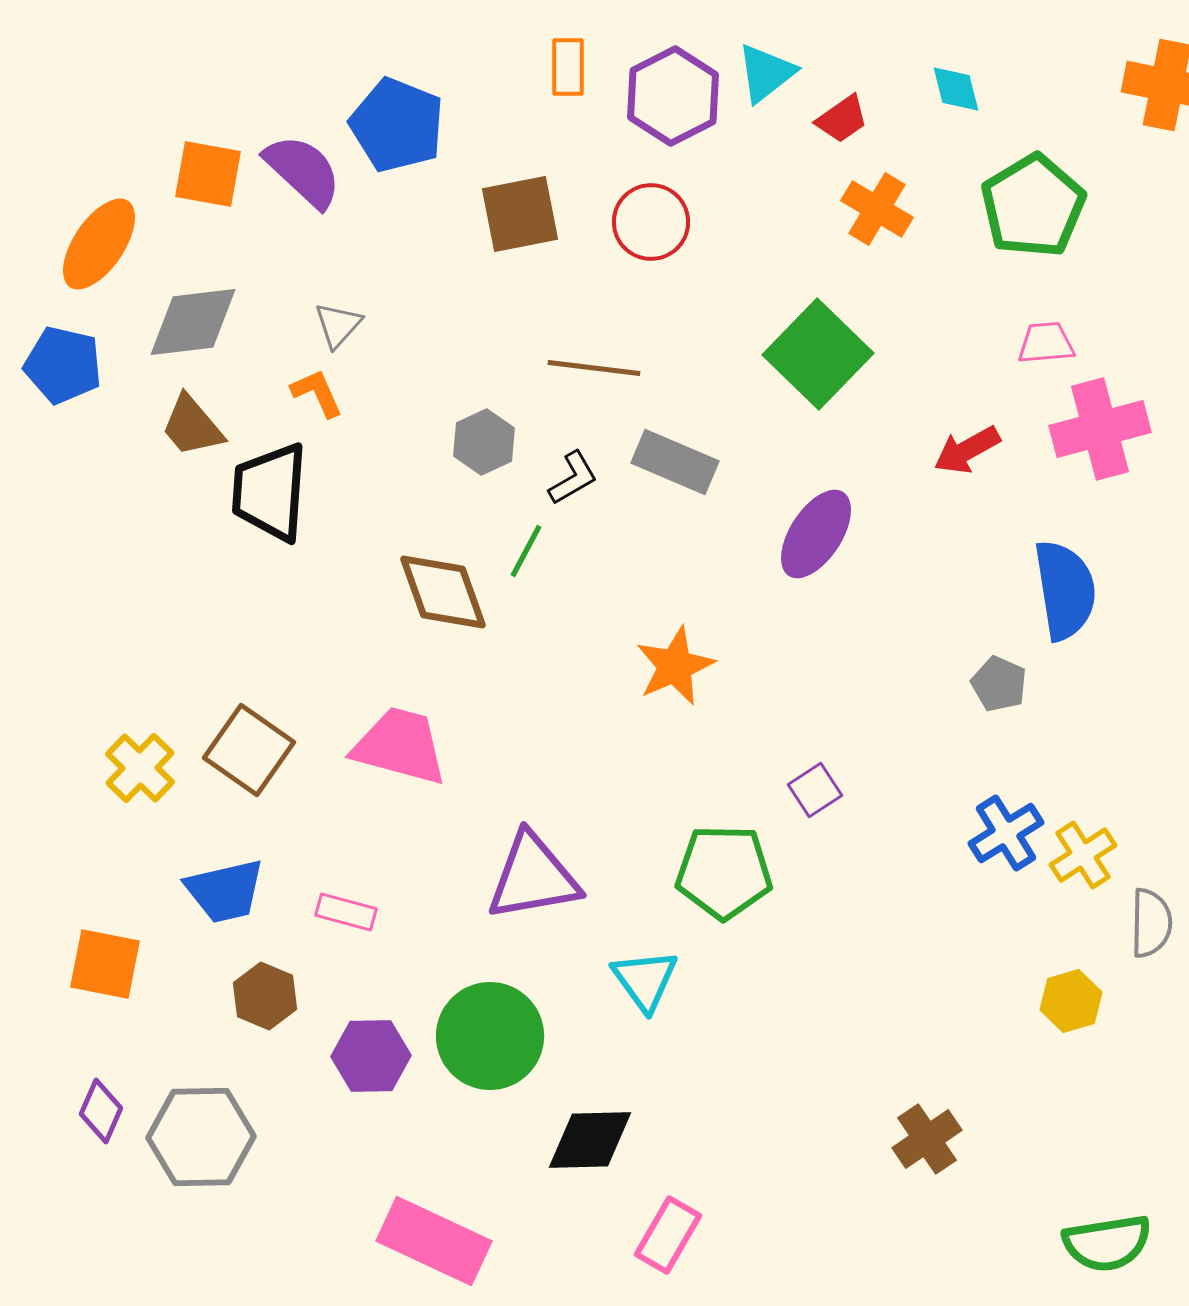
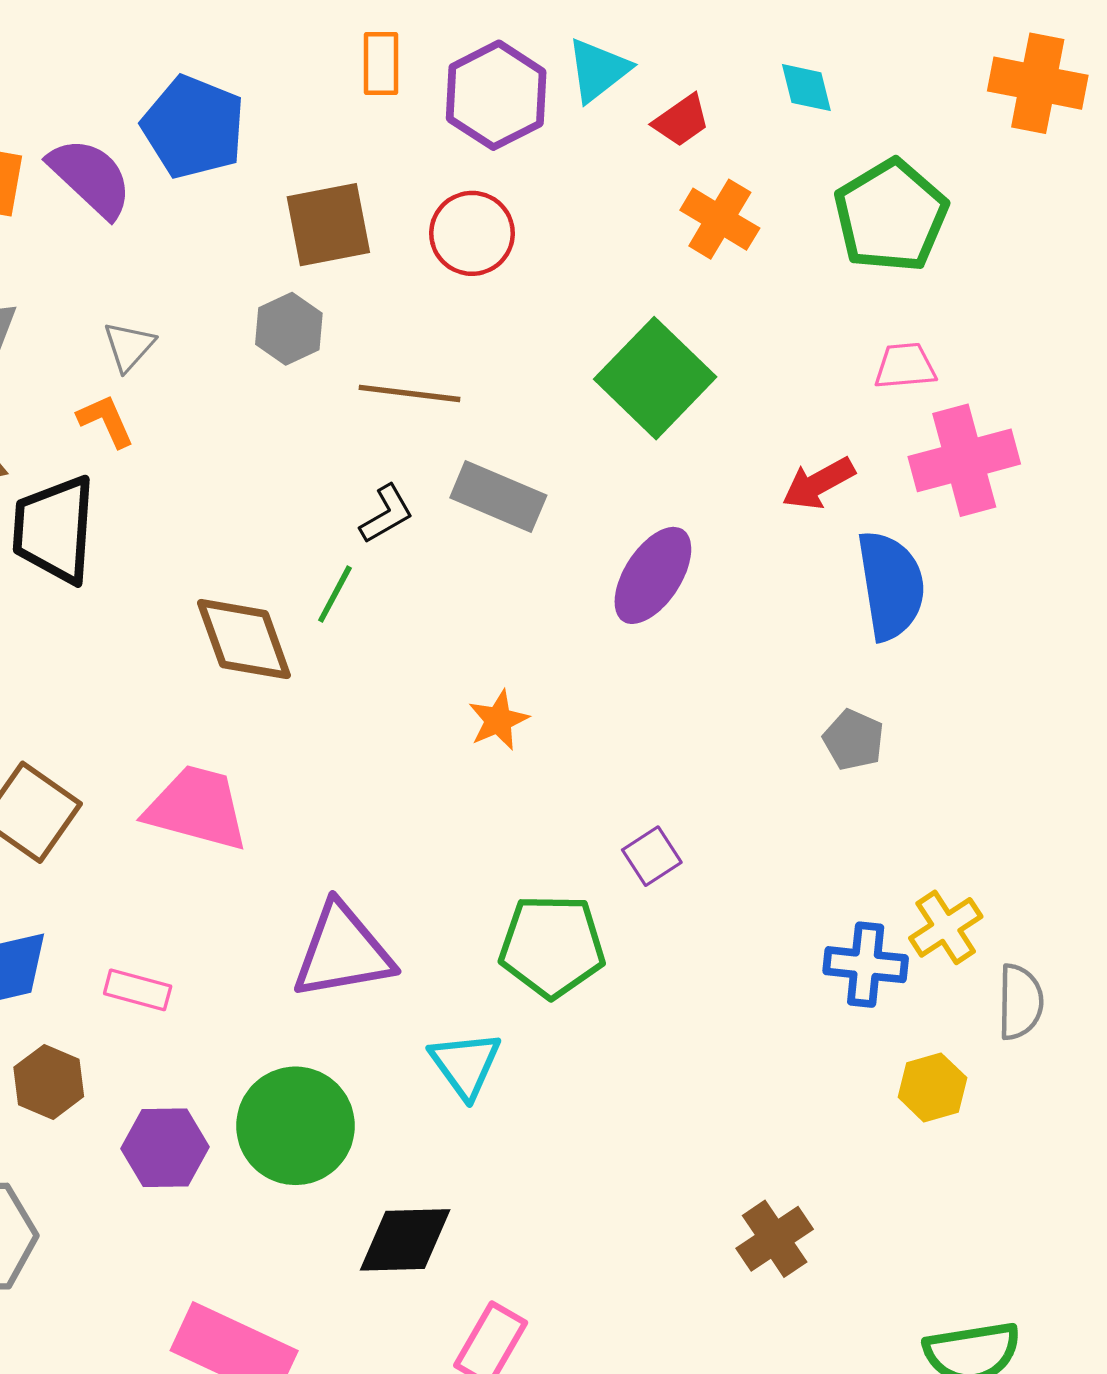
gray hexagon: (484, 442) -> (289, 329), moved
blue semicircle: (1065, 590) -> (891, 585), moved
orange star: (675, 666) -> (498, 720), size x0.7
blue cross: (1006, 833) -> (866, 965), moved, turned 38

